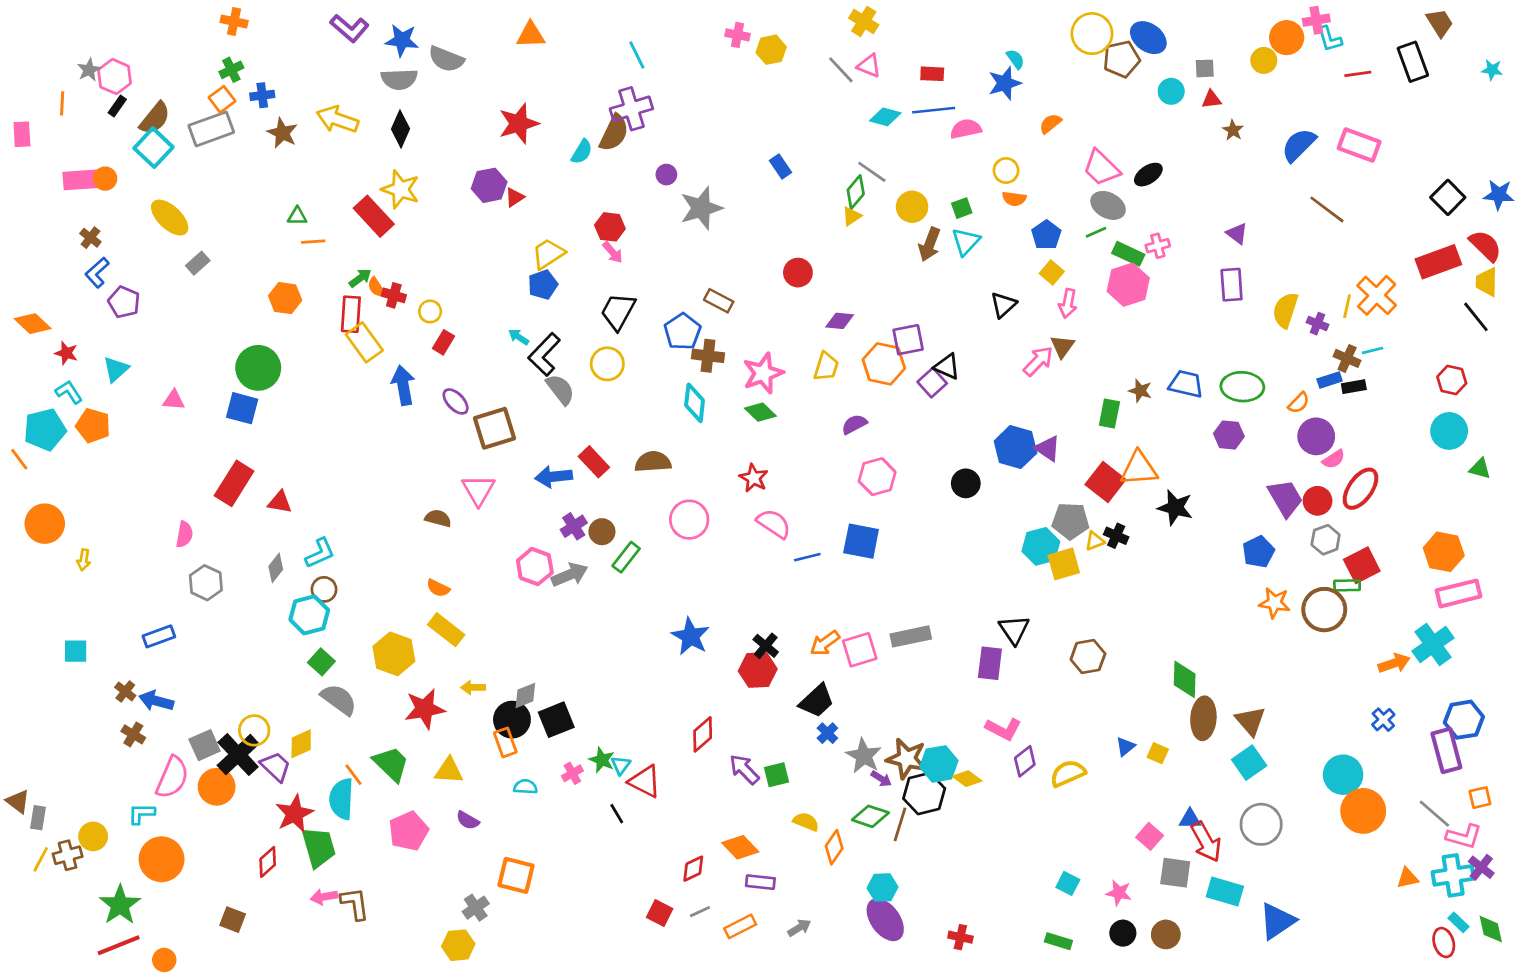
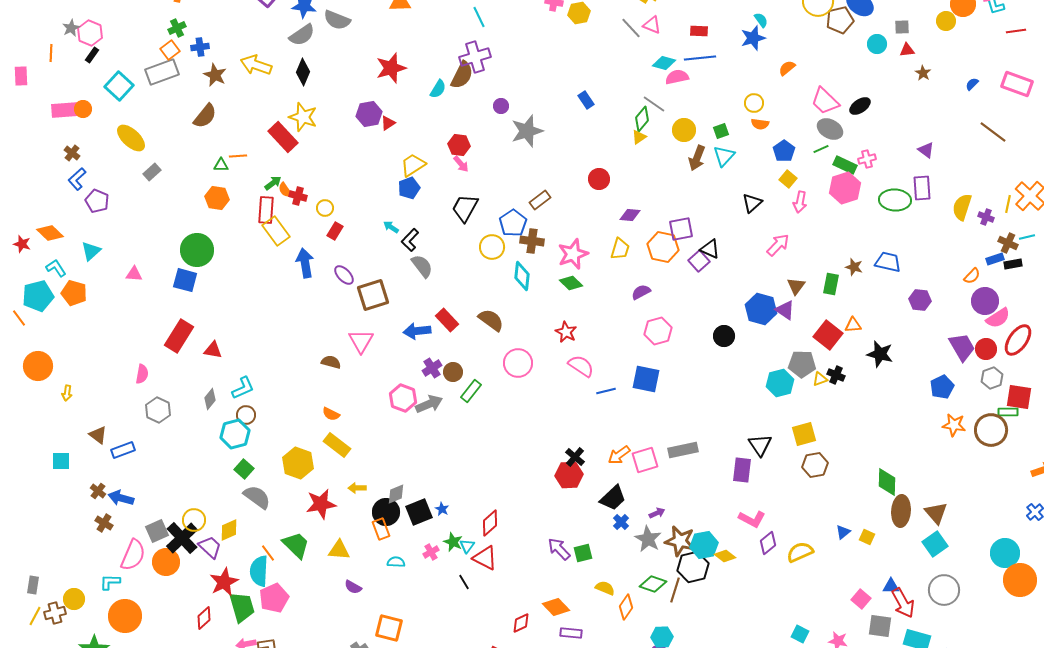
gray semicircle: (399, 79) -> (302, 35), turned -32
brown semicircle: (155, 118) -> (205, 116), moved
pink semicircle: (966, 129) -> (677, 77), moved
blue semicircle: (1299, 145) -> (972, 84), size x0.5
green triangle: (297, 216) -> (221, 165), moved
brown rectangle: (719, 301) -> (540, 200), turned -65
orange diamond: (33, 324) -> (50, 233), moved
brown triangle: (1062, 346) -> (796, 286), moved
red star: (66, 353) -> (22, 244), moved
black L-shape: (544, 354) -> (410, 240), size x0.7
yellow circle: (607, 364) -> (492, 247), moved
green ellipse: (1242, 387) -> (895, 200), moved
pink semicircle: (1334, 459) -> (998, 318), size x1.4
brown semicircle: (653, 462) -> (491, 320), turned 40
orange triangle: (1139, 469) -> (853, 325), size x0.6
yellow square: (1064, 564) -> (804, 434), moved
red square: (1362, 565) -> (1019, 397), turned 36
blue star: (691, 636) -> (442, 509), moved, size x0.5
red diamond: (703, 734) -> (490, 523), moved
purple arrow: (881, 779) -> (657, 513), moved, turned -56
brown triangle: (18, 802) -> (98, 435), moved
pink pentagon: (409, 831) -> (274, 598), moved

